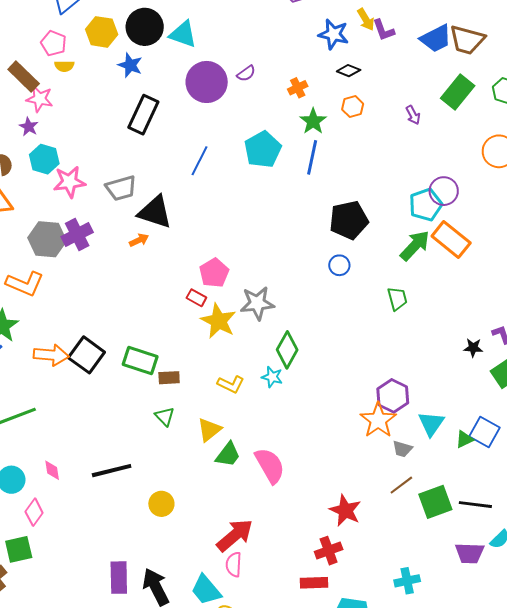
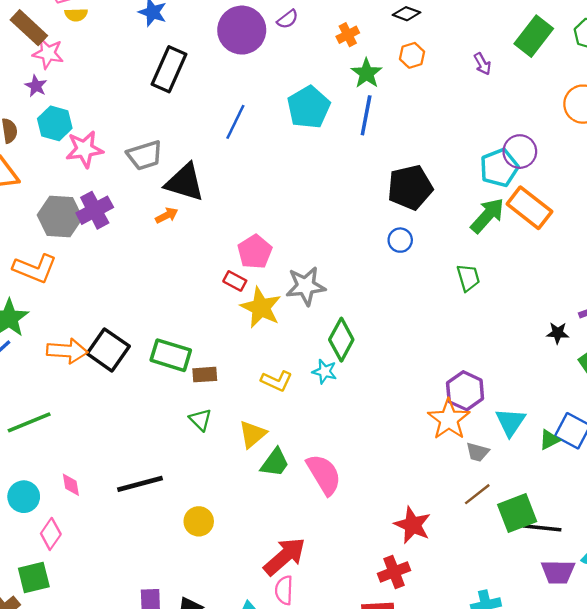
black line: (475, 505) -> (542, 528), moved

